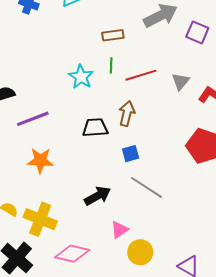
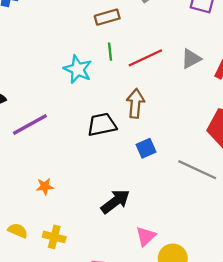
gray triangle: (180, 81) -> (191, 59), turned 30
orange star: (40, 161) -> (45, 186), moved, size x0.6
gray line: (146, 187) -> (197, 170), moved
yellow cross: (40, 219) -> (54, 237), size x0.6

